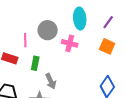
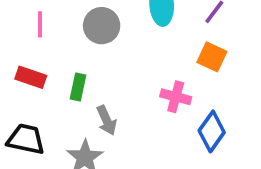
pink line: (25, 40) -> (40, 24), moved
pink cross: (70, 43) -> (176, 97), moved

